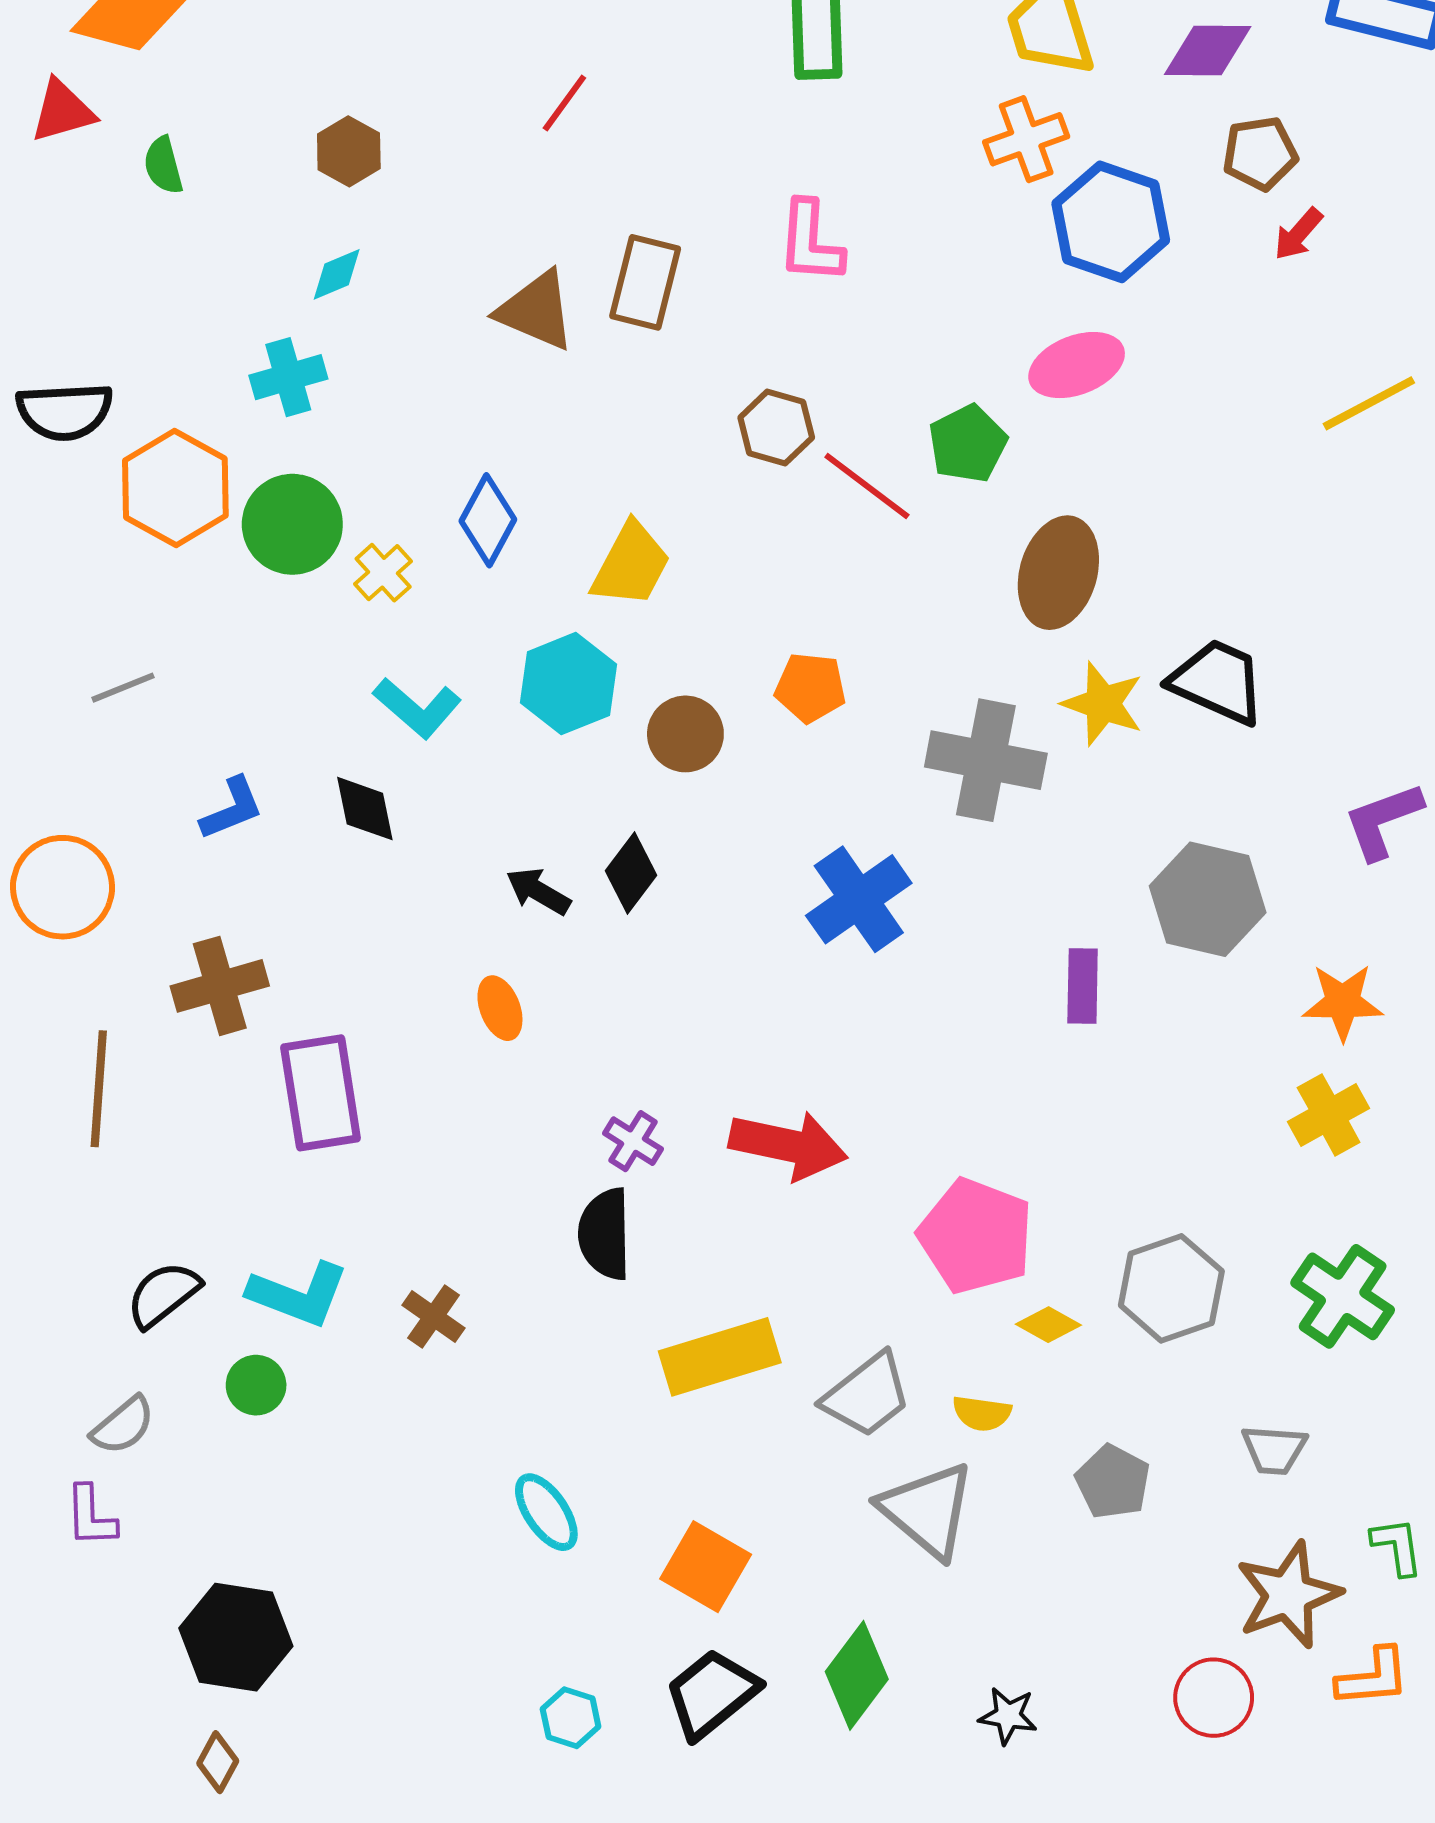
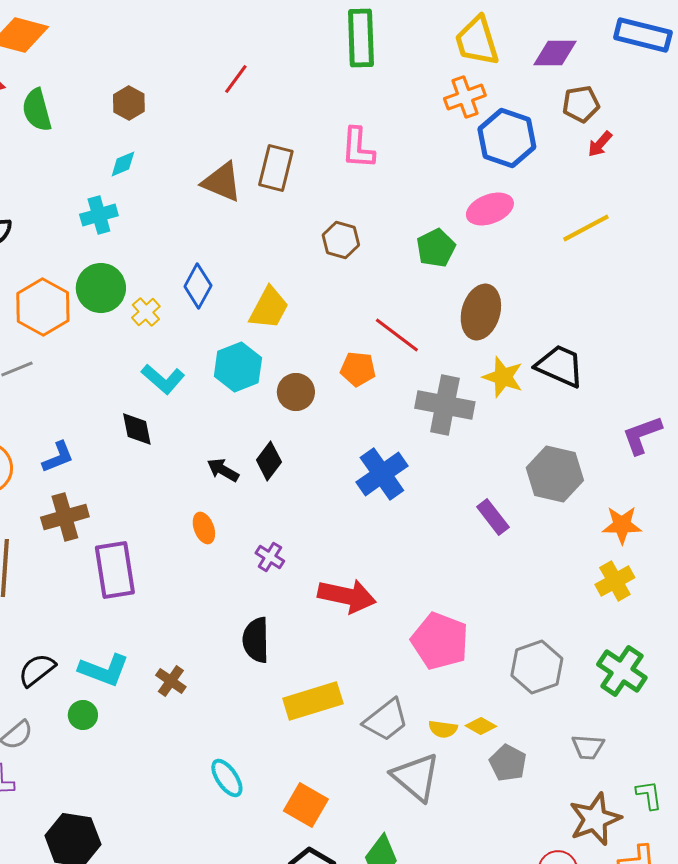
green semicircle: (163, 165) -> (37, 110), size x1.5
yellow line: (1369, 403) -> (586, 228), moved
red line: (867, 486) -> (397, 335), moved
orange hexagon: (175, 488) -> (43, 307), moved
blue L-shape: (232, 809) -> (58, 457), moved
purple rectangle: (1083, 986) -> (493, 517), turned -39
purple cross: (633, 1141) -> (270, 557), moved
yellow diamond: (1048, 1325) -> (481, 726), moved

